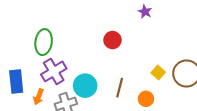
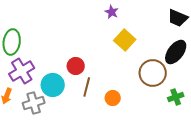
red circle: (112, 40) -> (76, 66), moved
yellow square: (158, 72) -> (125, 40), moved, size x1.5

